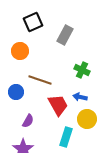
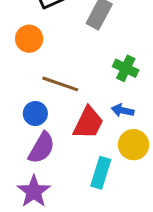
blue circle: (16, 92) -> (35, 113), moved
red trapezoid: (58, 105) -> (88, 123), turned 55
purple semicircle: (28, 121) -> (42, 148), size x1.5

